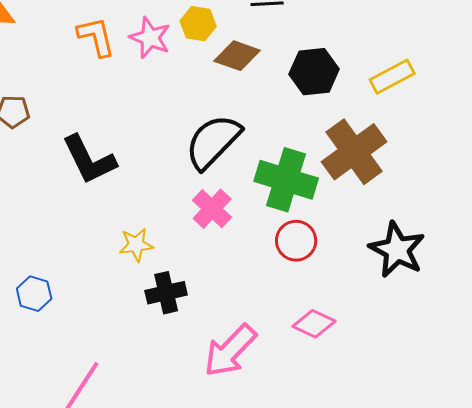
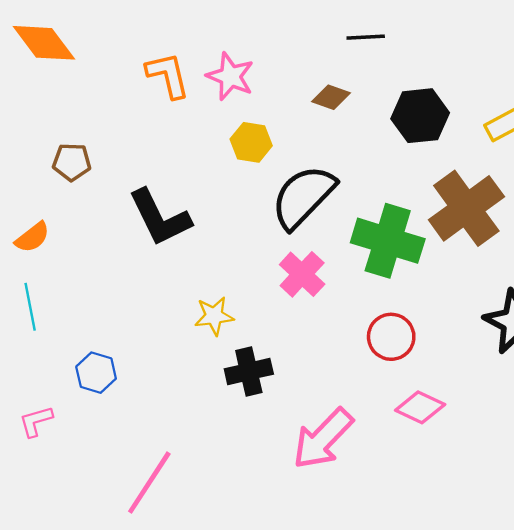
yellow hexagon: (198, 24) -> (251, 142), moved
brown diamond: (237, 56) -> (331, 97), size x0.7
red circle: (296, 241) -> (391, 337), moved

